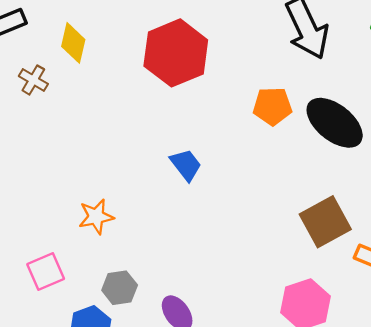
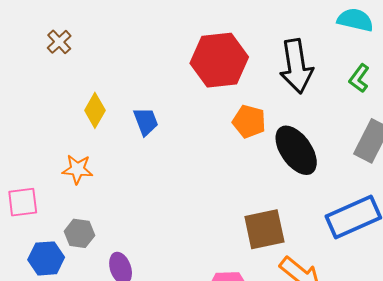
yellow diamond: (73, 43) -> (95, 110), moved
red hexagon: (176, 53) -> (219, 60), moved
blue trapezoid: (186, 165) -> (146, 121), moved

